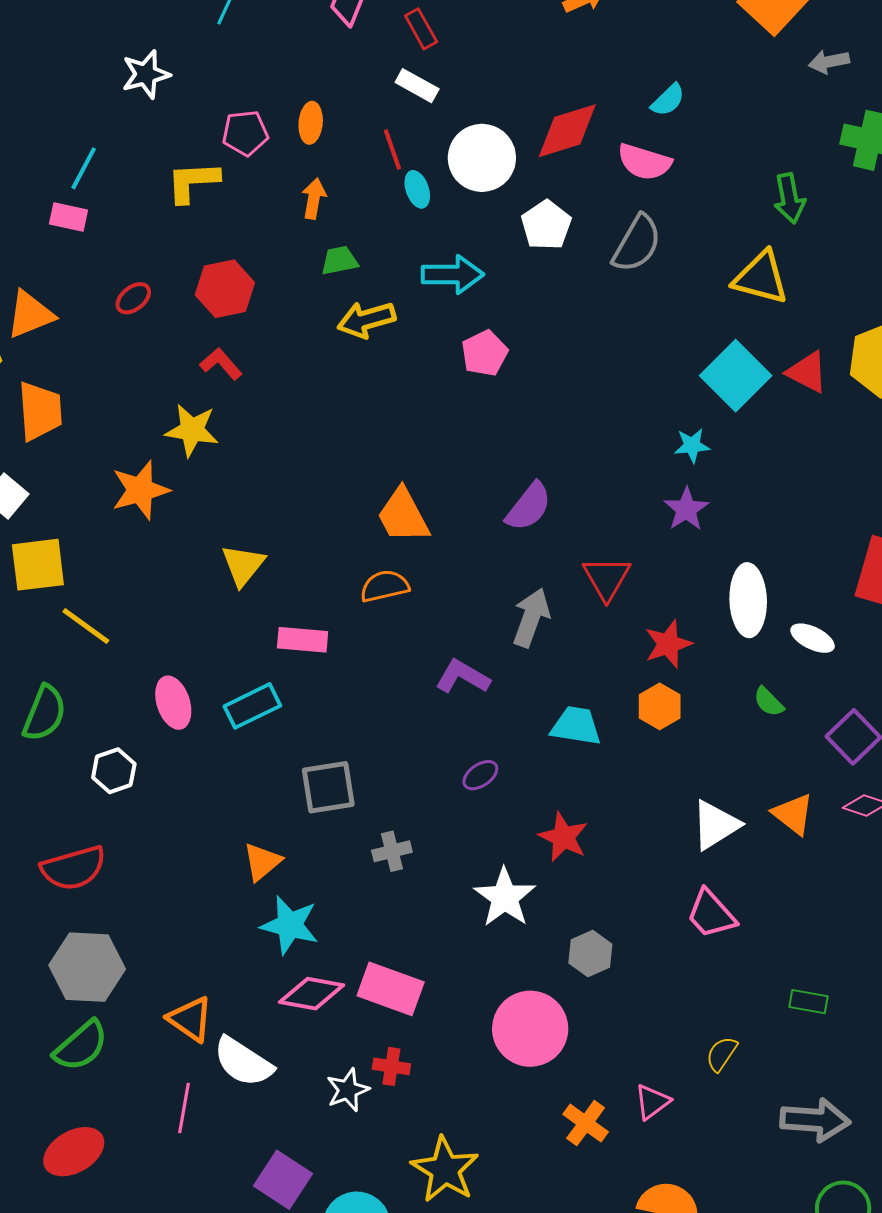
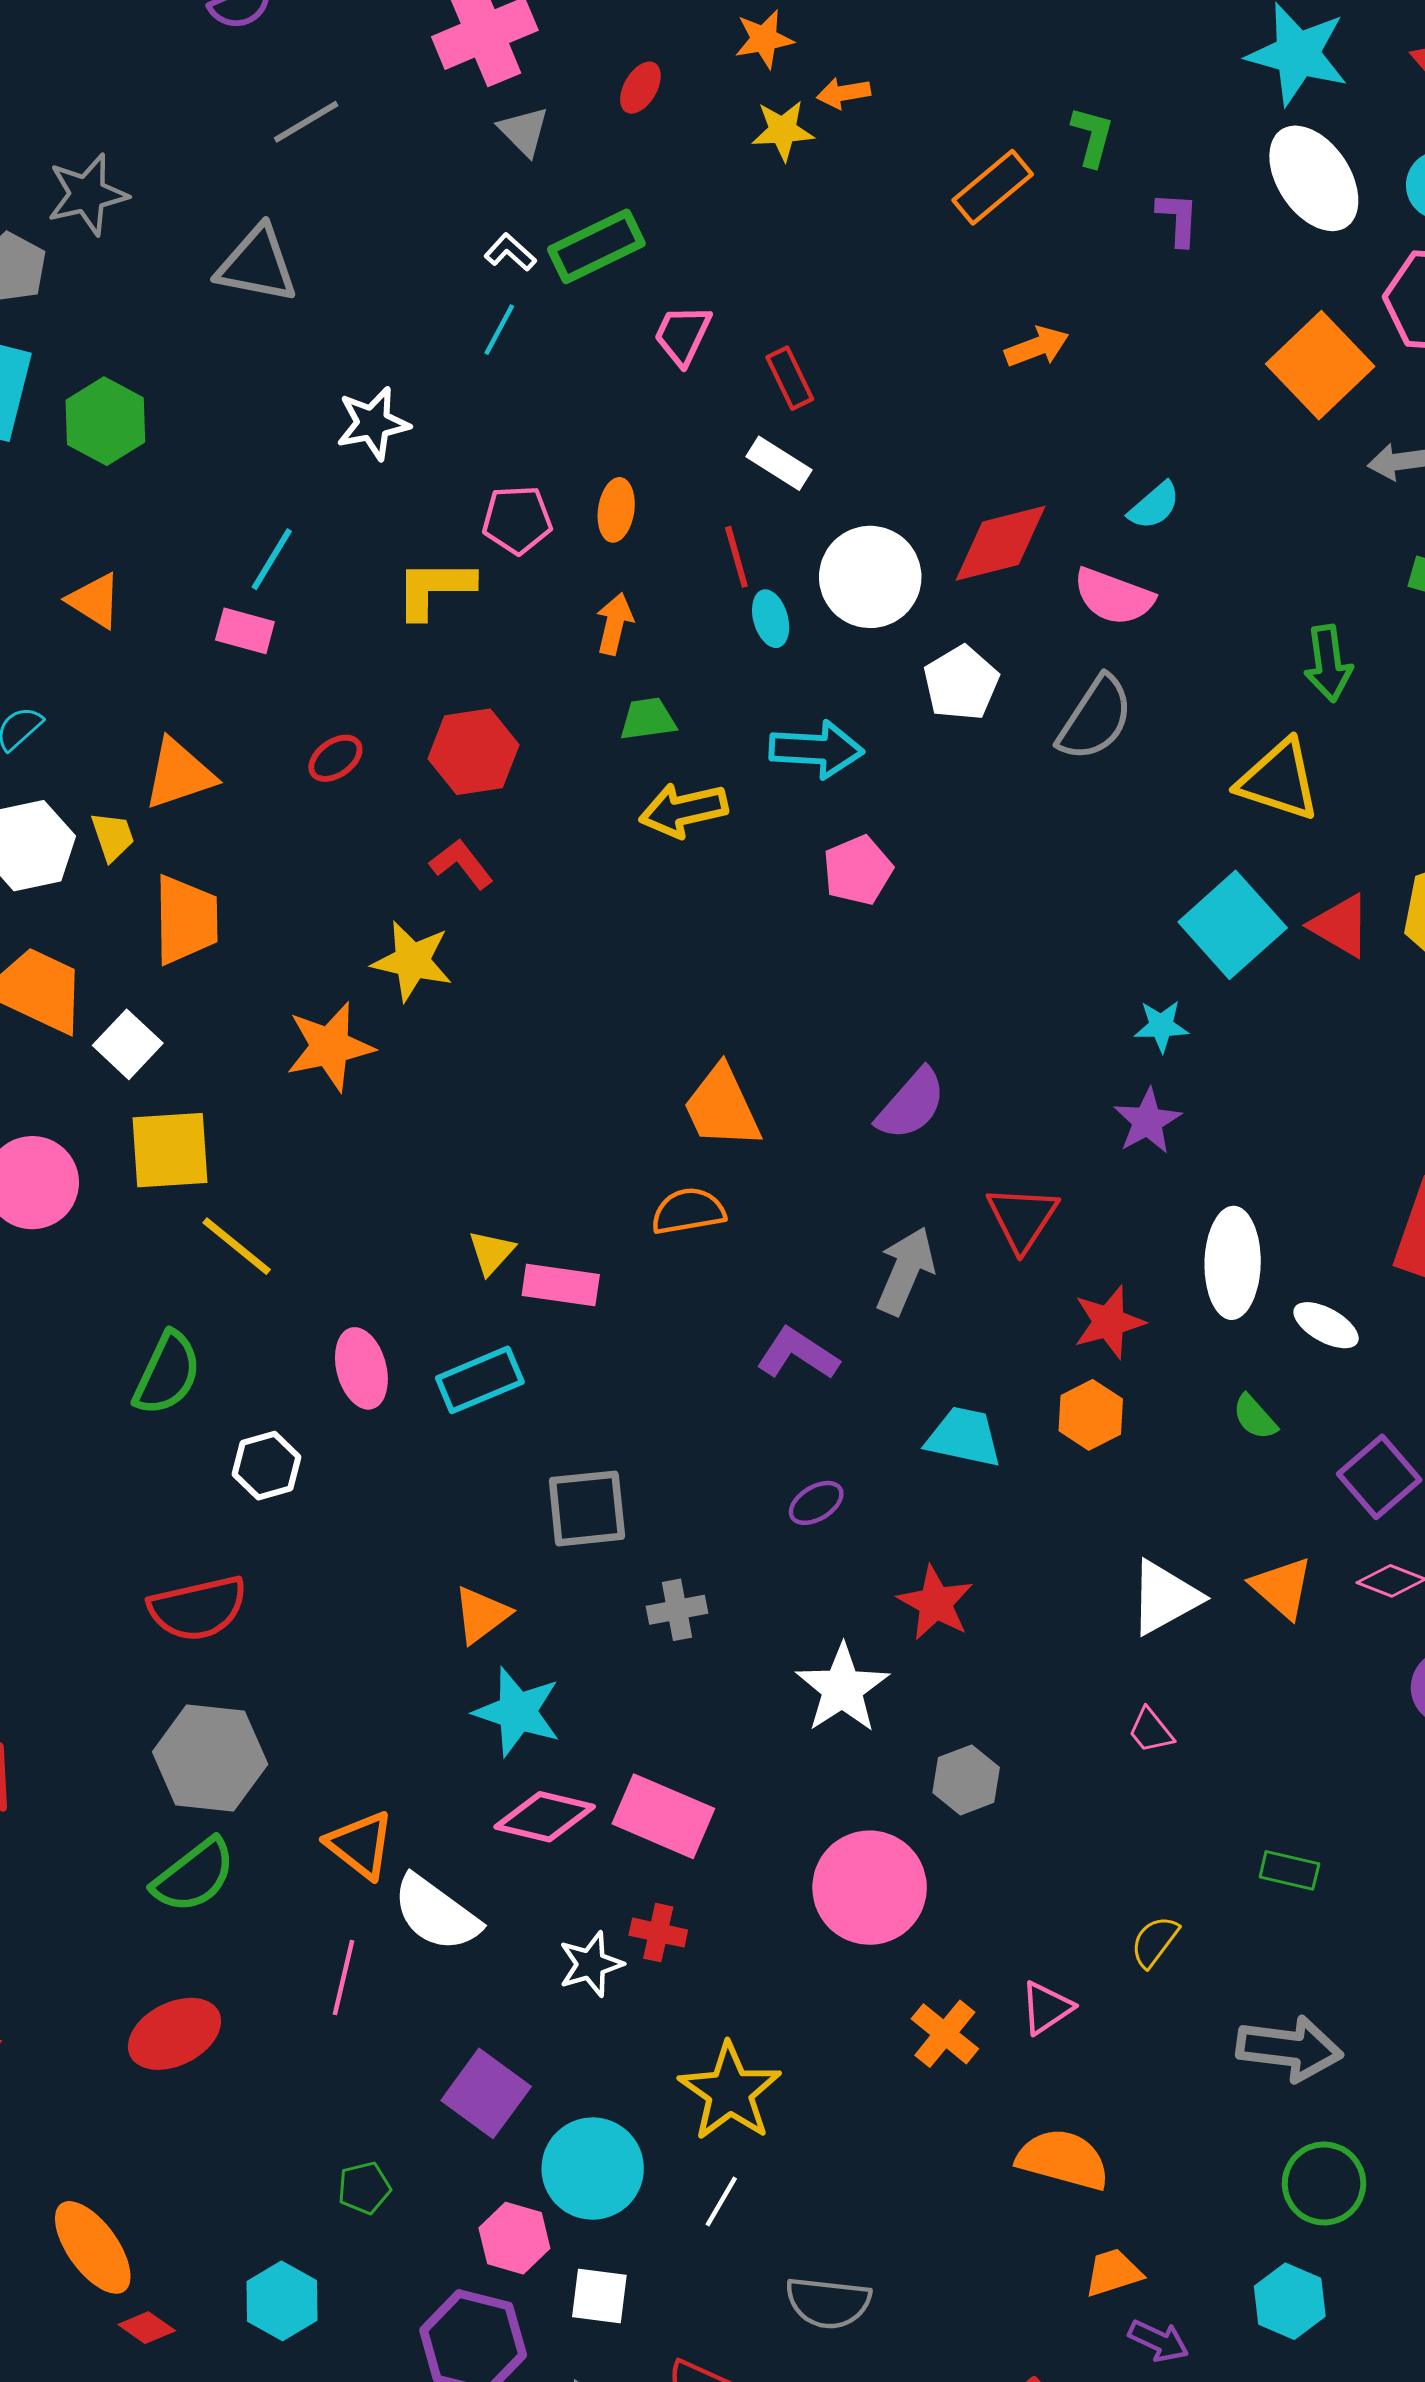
yellow triangle: (243, 565) -> (491, 1252), moved, size x0.7
pink trapezoid: (711, 914) -> (1151, 1731), size x0.6

